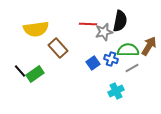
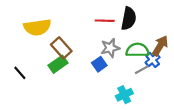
red line: (88, 24) -> (105, 21), moved
gray star: (104, 32) -> (110, 48), moved
blue cross: (111, 59) -> (153, 60), moved, turned 32
green rectangle: (35, 74) -> (58, 64), moved

